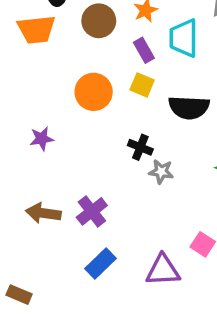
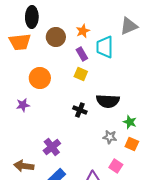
orange circle: (94, 92) -> (40, 78), moved
black semicircle: (189, 107) -> (108, 101), moved
gray star: (161, 172) -> (110, 137), moved
brown arrow: (43, 213) -> (24, 166), moved

